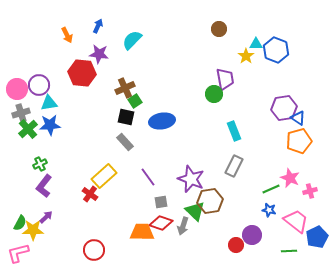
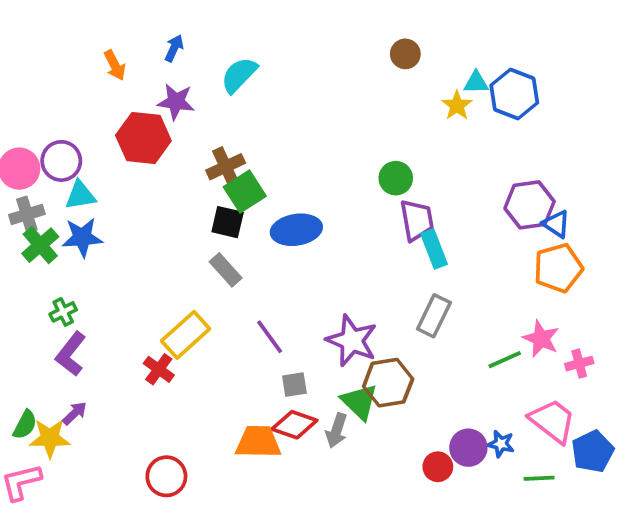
purple trapezoid: (225, 79) -> (417, 220), moved
green square: (135, 101) -> (245, 192), size x1.5
blue star: (269, 210) -> (501, 444), moved

